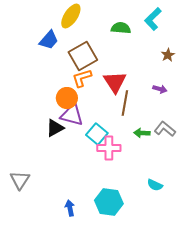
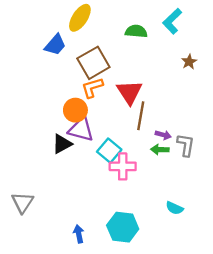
purple arrow: (160, 89) -> (163, 135), moved
gray L-shape: (165, 129) -> (186, 145), turned 60

